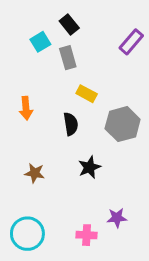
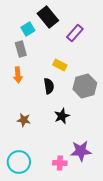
black rectangle: (69, 24) -> (48, 17), size x1.5
purple rectangle: (131, 42) -> (75, 33), moved
gray rectangle: (68, 58) -> (21, 49), moved
purple star: (117, 218) -> (81, 151), size x1.5

